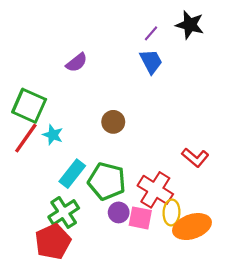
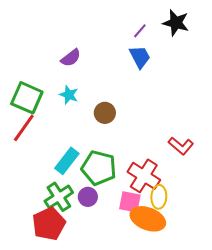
cyan star: (53, 135) -> (69, 95), moved
purple circle: (119, 212) -> (88, 197), moved
orange ellipse: (192, 227) -> (148, 219), moved, turned 40

